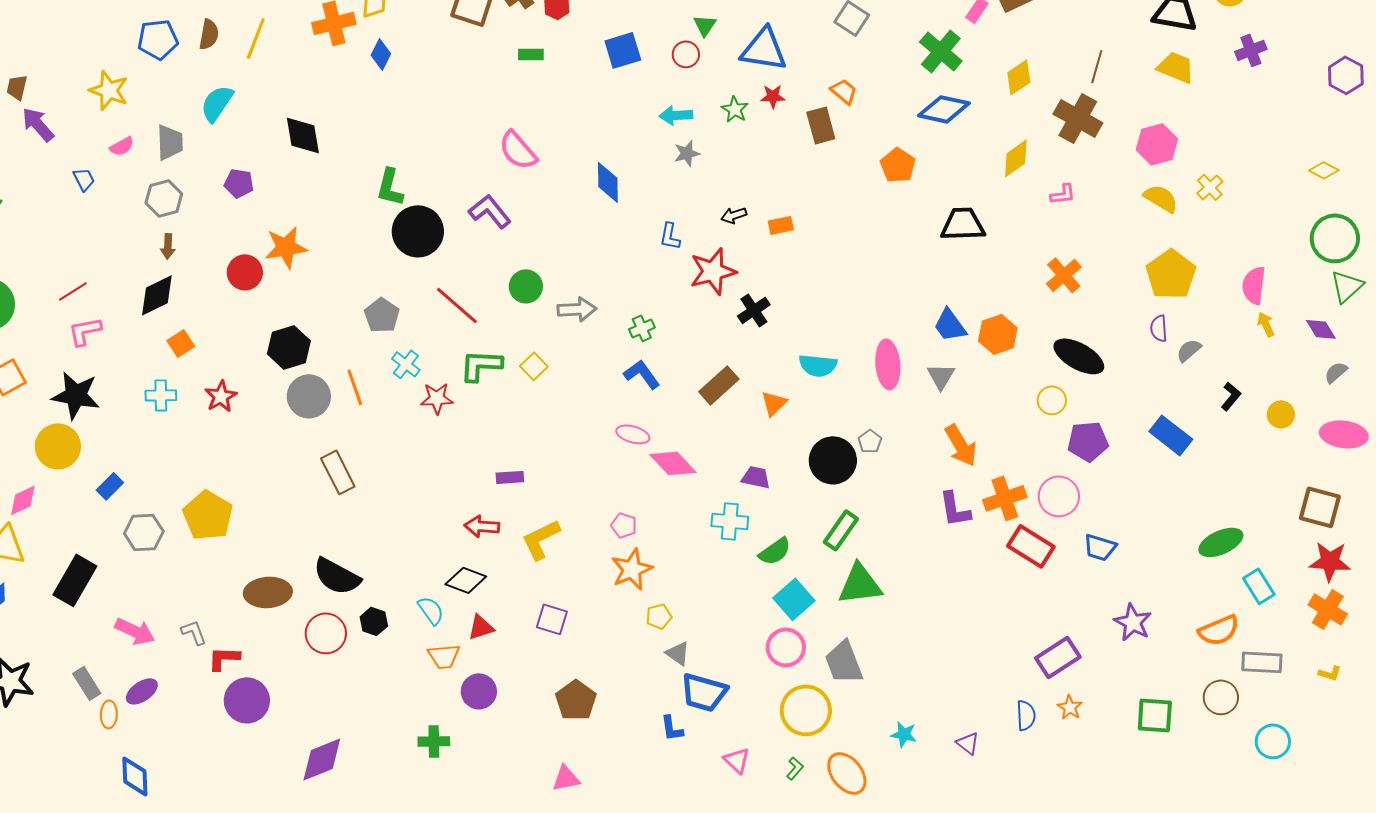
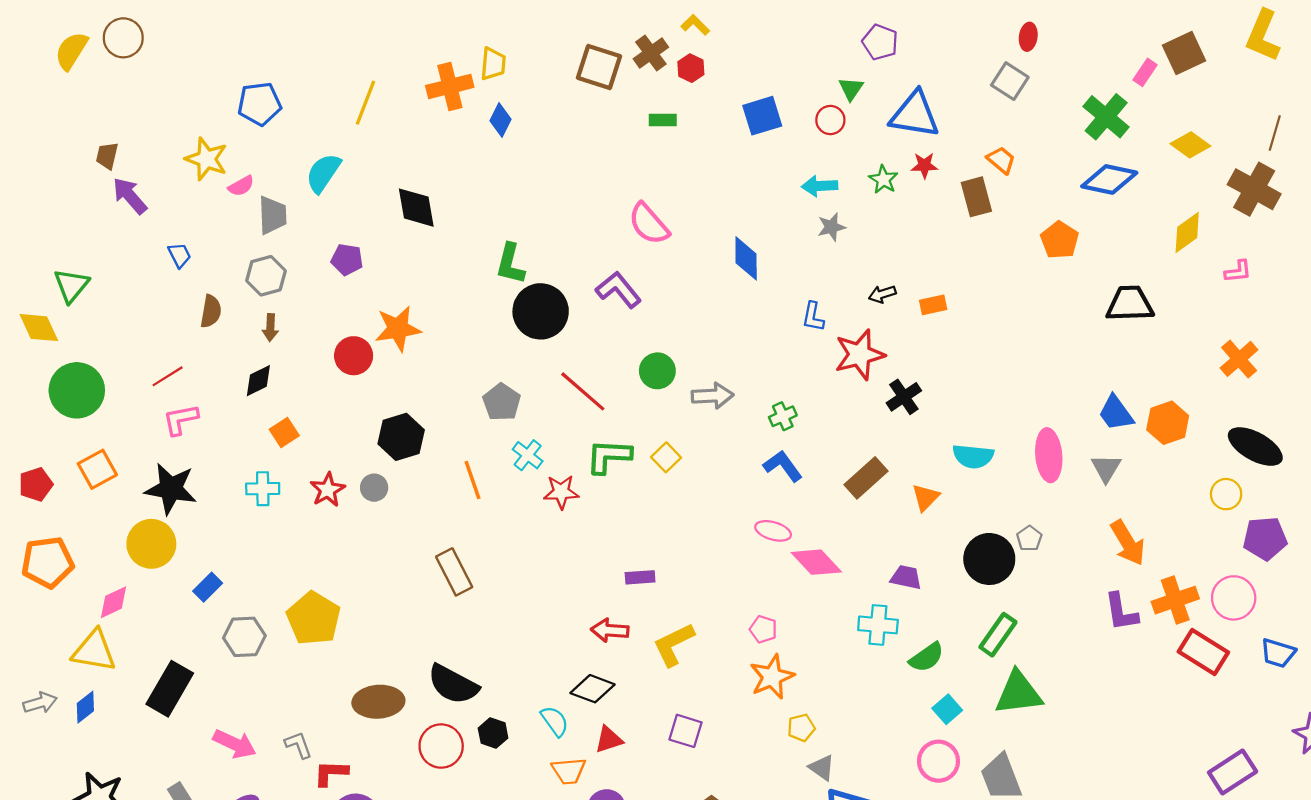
brown semicircle: (209, 34) -> (211, 311), moved
yellow diamond: (1019, 77) -> (1190, 145), turned 69
pink semicircle: (122, 146) -> (241, 186), moved
black diamond: (157, 295) -> (258, 381), size x0.7
gray circle: (309, 396) -> (374, 488), moved, size x0.6
cyan square: (794, 599) -> (947, 709), size x0.7

